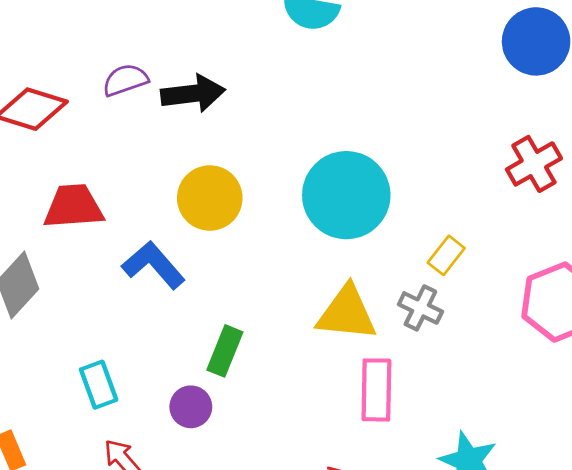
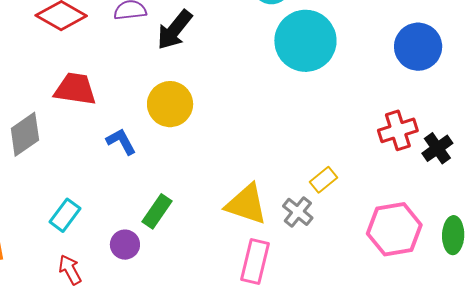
black arrow: (193, 94) -> (174, 30), turned 123
cyan circle: (346, 195) -> (305, 41), moved
blue L-shape: (153, 265) -> (121, 141), size x0.7
cyan rectangle: (99, 385) -> (65, 215), turned 44

